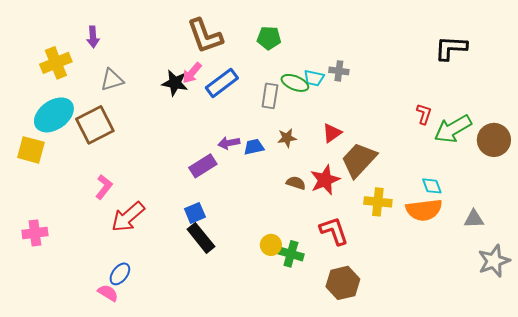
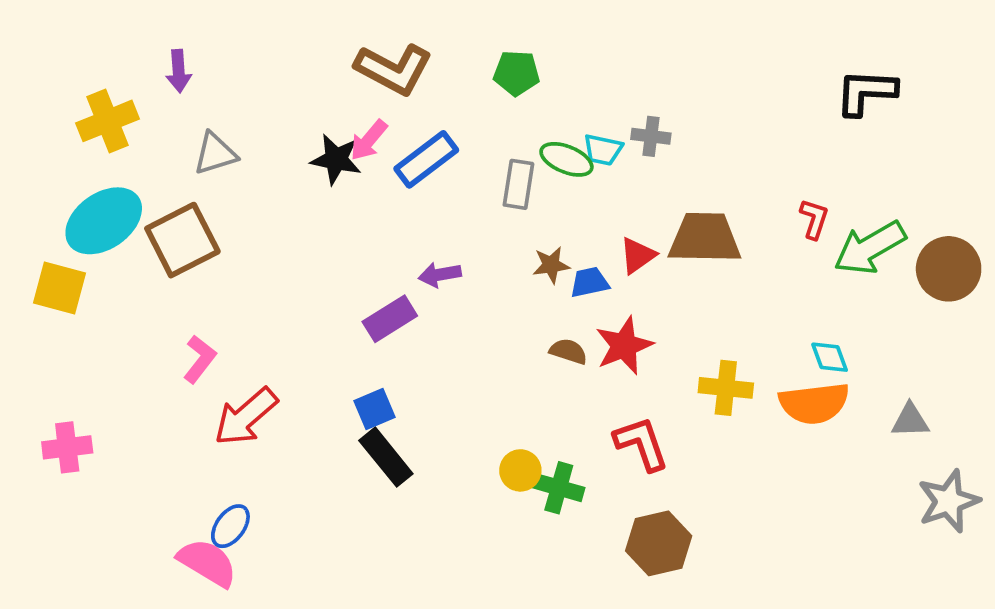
brown L-shape: (205, 36) -> (394, 69), turned -42
blue trapezoid: (254, 147) -> (589, 282), moved
brown trapezoid: (359, 160) -> (705, 238), moved, turned 48
pink semicircle: (108, 293) -> (207, 563), size x1.5

